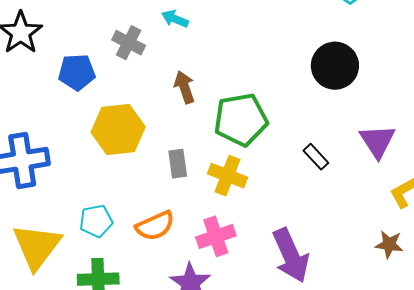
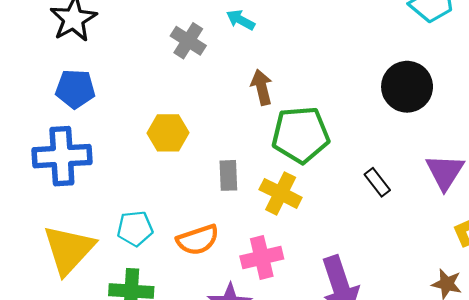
blue pentagon: (77, 72) -> (75, 89), moved
brown arrow: (184, 87) -> (262, 87), moved
yellow hexagon: (118, 130) -> (168, 133), size x0.7

